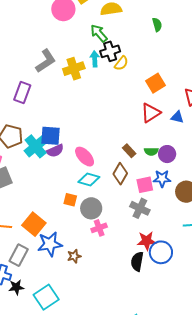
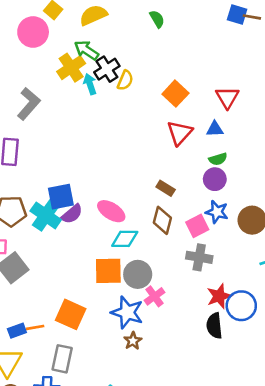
yellow cross: (74, 69) -> (71, 68), moved
green semicircle: (151, 151) -> (218, 159), moved
blue star: (162, 179) -> (217, 212), turned 30
orange square: (70, 200) -> (108, 271), size x1.6
blue star: (50, 244) -> (127, 312), moved, turned -30

